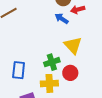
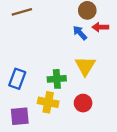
red circle: (70, 73) -> (83, 103), moved

